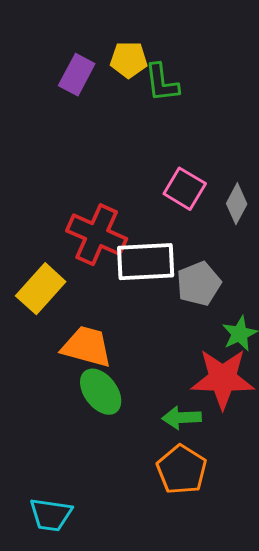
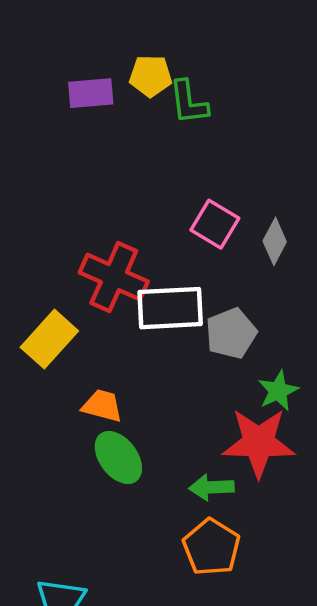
purple rectangle: (77, 75) -> (91, 93), turned 57
orange trapezoid: (87, 347) -> (102, 406), size x0.7

